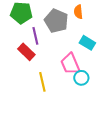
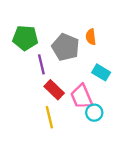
red rectangle: (26, 52) -> (54, 90), moved

